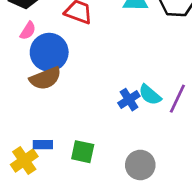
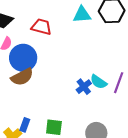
blue rectangle: (43, 145) -> (25, 125), turned -64

